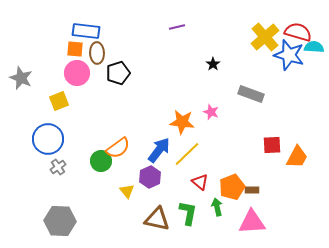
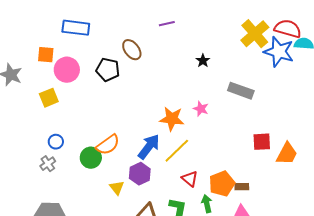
orange square: (75, 49) -> (46, 55), moved
brown ellipse: (97, 53) -> (132, 50), moved, turned -35
black pentagon: (118, 73) -> (108, 70), turned 30
blue circle: (48, 139) -> (56, 142), moved, size x0.5

